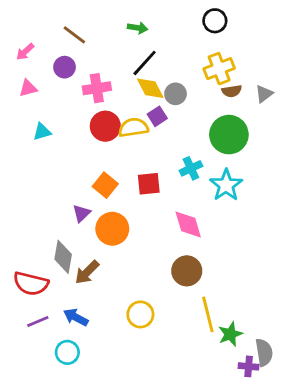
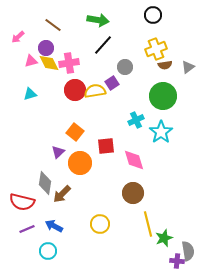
green arrow: (138, 28) -> (98, 20), size x1.5
pink triangle: (28, 88) -> (31, 61), moved
yellow diamond: (150, 88) -> (49, 63), moved
red square: (149, 184) -> (106, 146), moved

